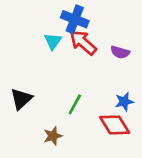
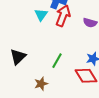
red arrow: (83, 43) -> (63, 16), turned 70

